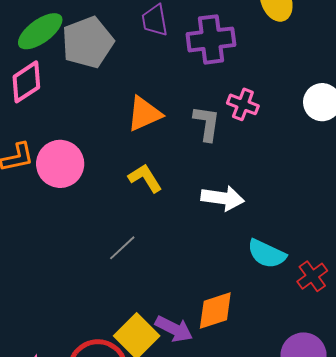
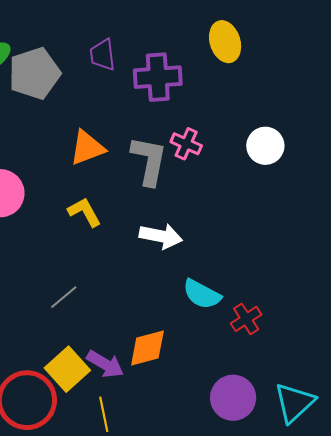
gray L-shape: (207, 123) -> (149, 161), size x1.4
gray line: (122, 248) -> (64, 297), moved

